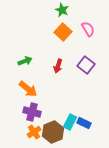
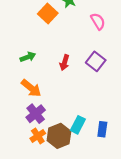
orange square: (63, 32) -> (48, 14), moved
purple cross: (32, 112) -> (36, 114), turned 36
blue rectangle: (84, 123) -> (102, 129), moved, turned 72

